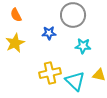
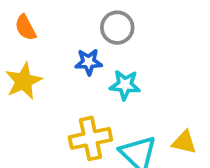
gray circle: (73, 15) -> (117, 28), moved, size x0.7
cyan star: (83, 46) -> (125, 85), moved

